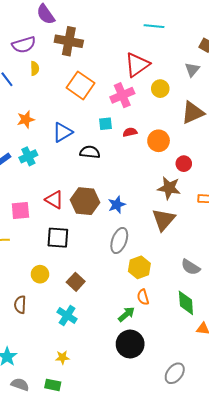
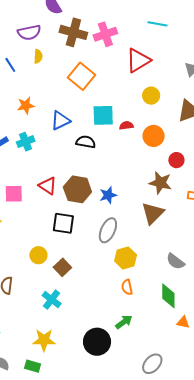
yellow circle: (160, 89) -> (151, 96), moved
pink cross: (122, 95) -> (105, 34), moved
cyan square: (106, 124) -> (103, 115), size x1.6
black square: (58, 238) -> (63, 223), moved
yellow circle: (40, 274) -> (38, 255), moved
green arrow: (126, 314) -> (124, 322), moved
black circle: (130, 344) -> (97, 342), moved
yellow star: (62, 357) -> (44, 340), size x1.6

